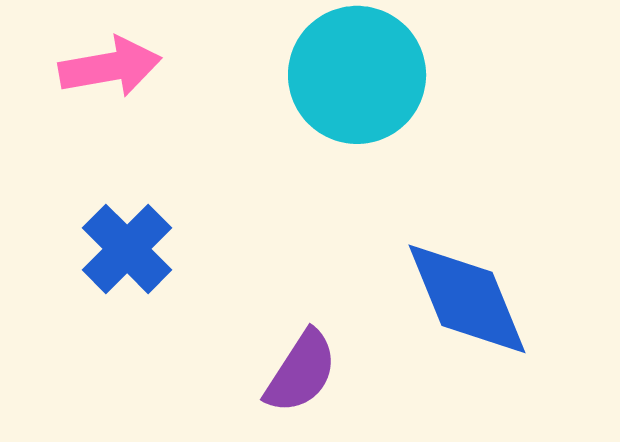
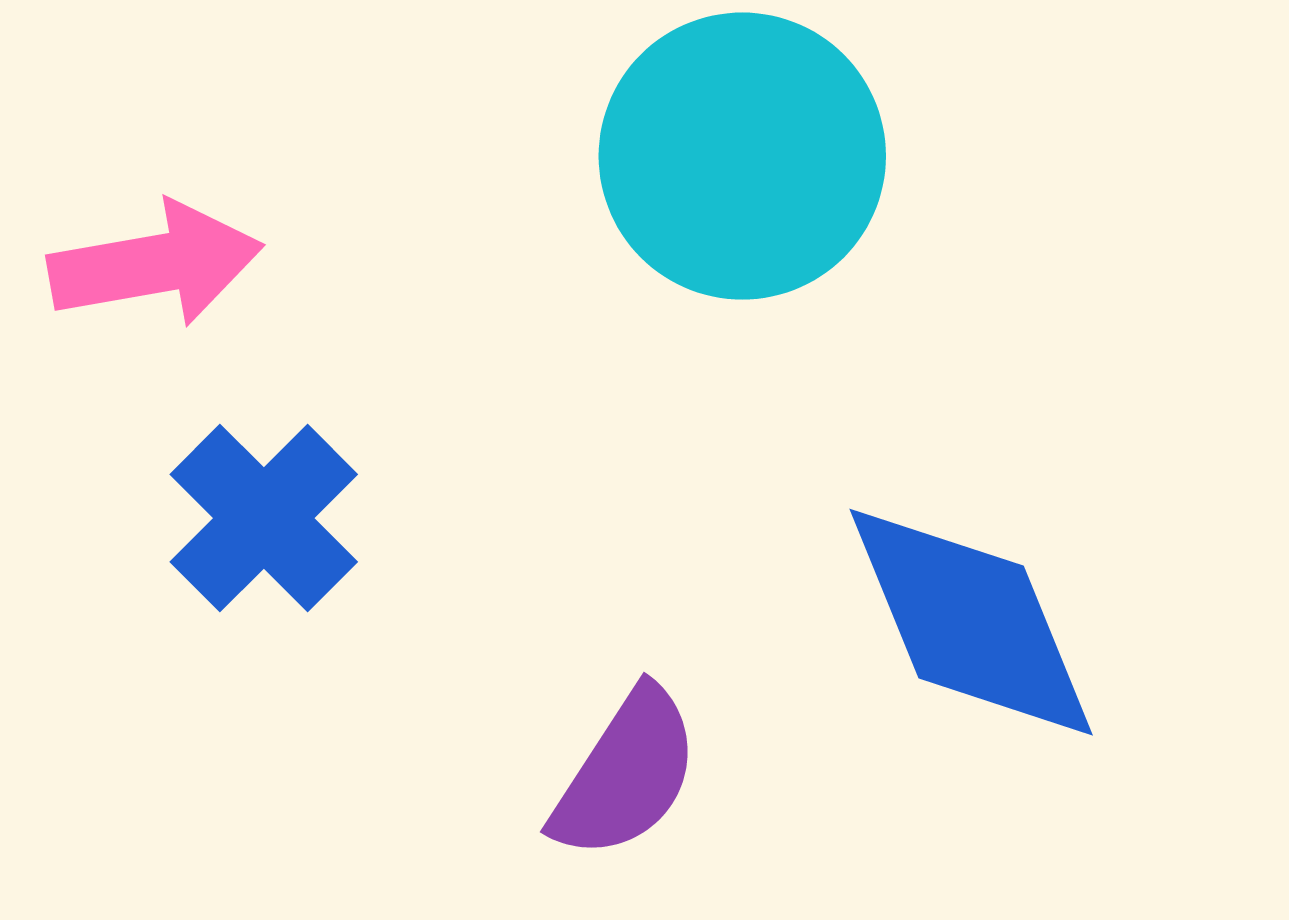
pink arrow: (110, 67) -> (156, 264), moved

